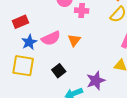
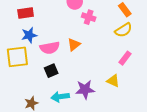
pink semicircle: (51, 38) -> (50, 48), moved
yellow square: (23, 66) -> (17, 57), turned -30

